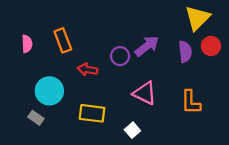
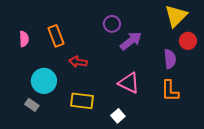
purple semicircle: (185, 52) -> (170, 59), moved
purple circle: (120, 56) -> (112, 24), moved

